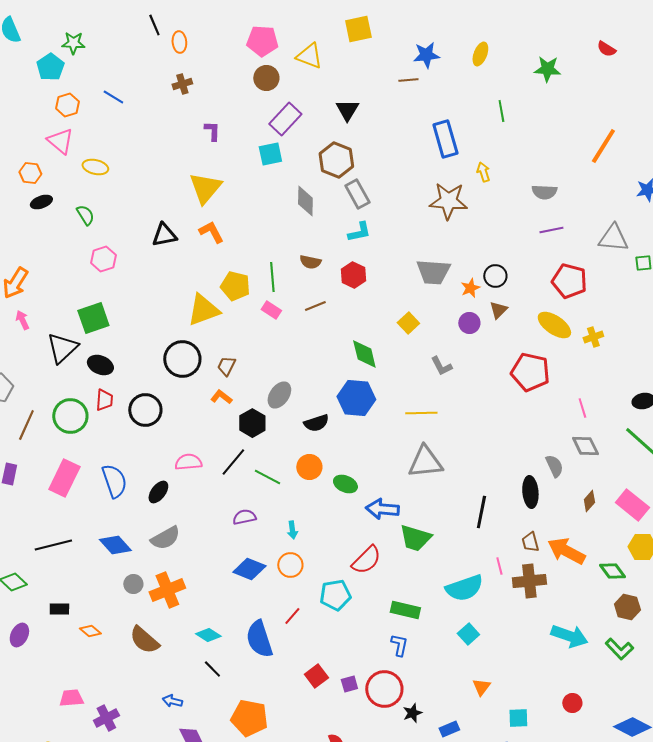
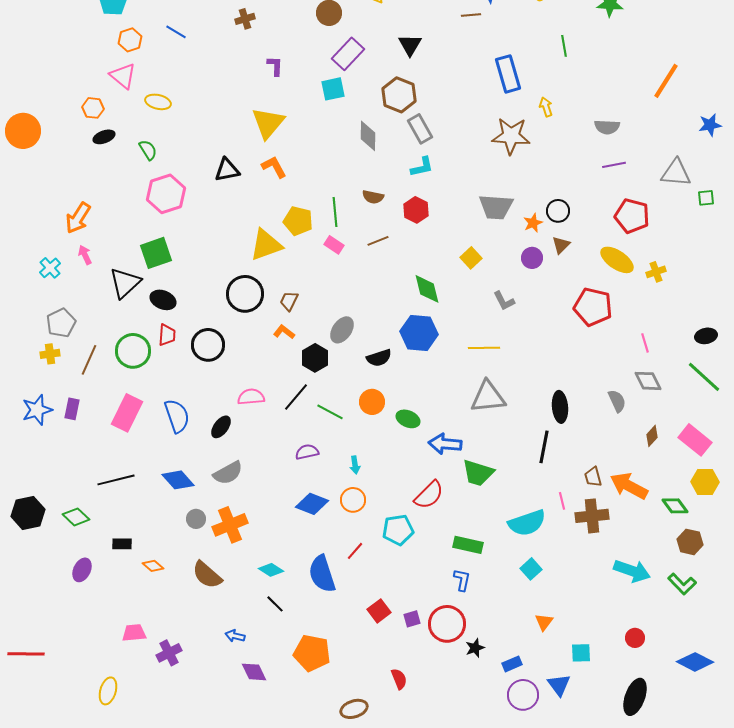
pink hexagon: (103, 259) -> (166, 194), size x1.5
black ellipse: (530, 492) -> (560, 407), moved

